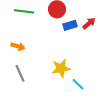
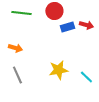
red arrow: (89, 23) -> (86, 25), turned 56
cyan line: (78, 84) -> (86, 77), moved

